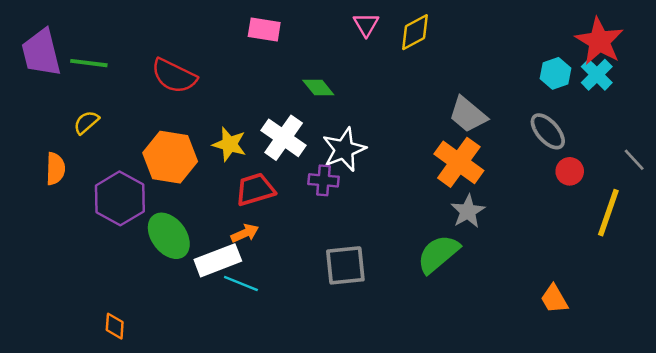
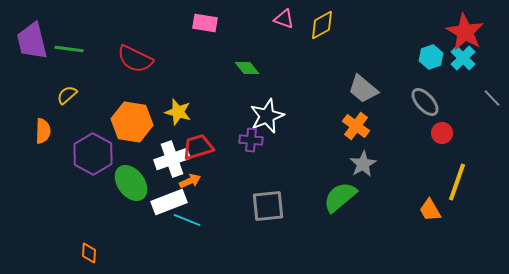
pink triangle: (366, 24) -> (284, 19), turned -40
white cross: (284, 138) -> (172, 159), moved, turned 36
gray line: (634, 160) -> (492, 98), moved
orange cross: (459, 162) -> (356, 126), size x0.7
yellow line: (608, 213) -> (457, 182), moved
orange trapezoid: (554, 299) -> (430, 210), moved

